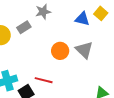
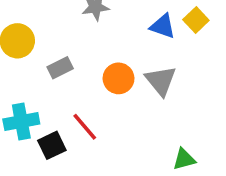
gray rectangle: (24, 27) -> (60, 68), moved
red line: (44, 80) -> (85, 127), turned 30

